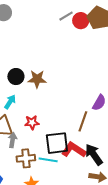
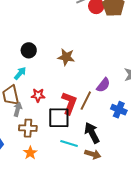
brown star: (37, 79) -> (66, 57), moved
red L-shape: (74, 150) -> (69, 103), moved, turned 70
cyan line: (48, 160) -> (69, 144), moved

